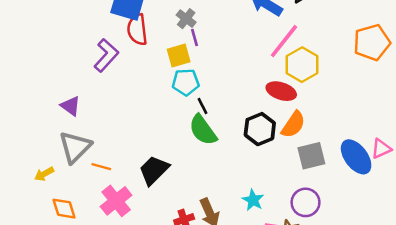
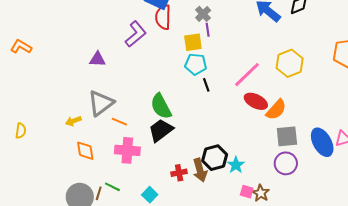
pink line: (284, 41) -> (247, 75), moved
red ellipse: (281, 91) -> (256, 101), moved
purple triangle: (70, 106) -> (97, 59), moved, turned -42
black hexagon: (260, 129) -> (215, 158), moved
green semicircle: (203, 130) -> (161, 106), moved
pink cross: (116, 201) -> (127, 150), turned 35
purple circle: (306, 202) -> (286, 163), moved

